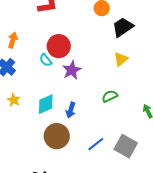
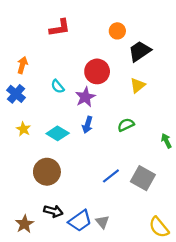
red circle: (59, 46) -> (97, 71), moved
cyan diamond: (46, 104) -> (58, 133), turned 55
blue arrow: (71, 110) -> (87, 125), moved
brown circle: (57, 136) -> (47, 172), moved

